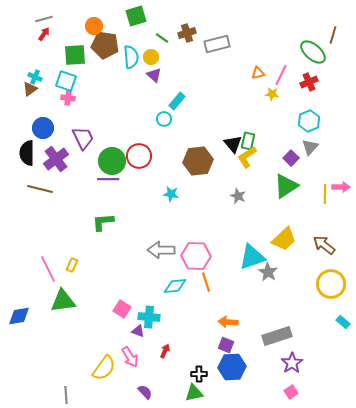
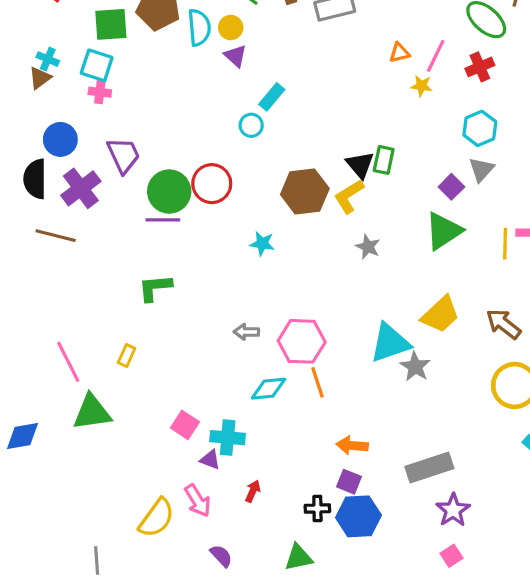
yellow L-shape: (247, 157) -> (349, 196), moved
gray arrow: (161, 250) -> (246, 332), size x0.6
yellow rectangle: (72, 265) -> (127, 356), moved
black cross: (199, 374) -> (317, 509), moved

